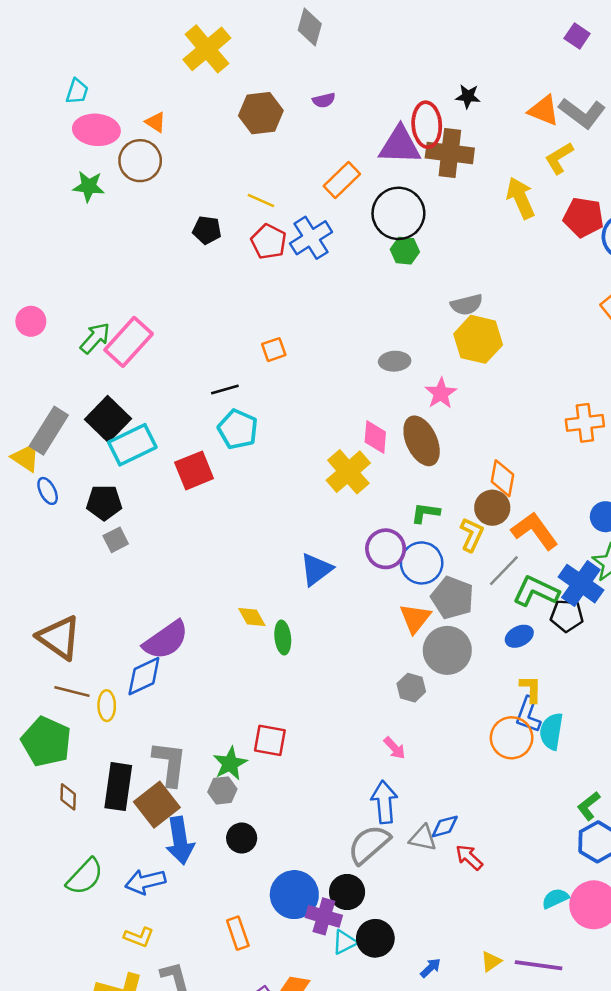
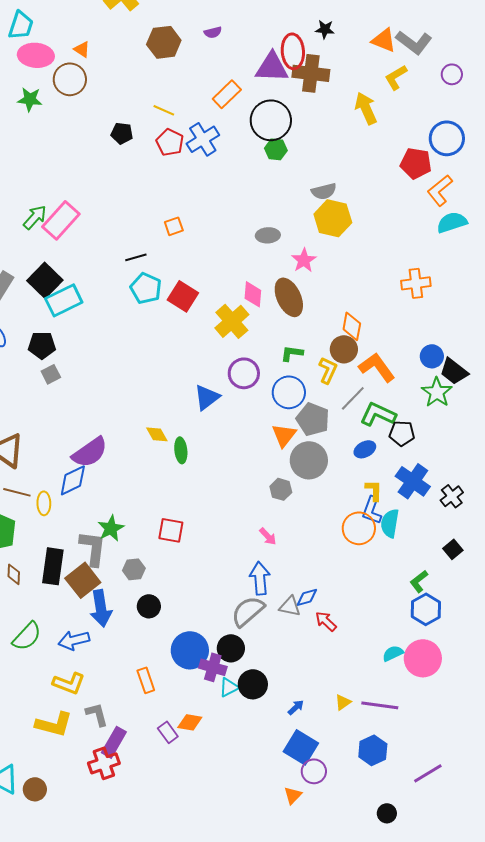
cyan trapezoid: (77, 91) -> (21, 25), size x1.4
red pentagon: (584, 217) -> (416, 163), moved
red square: (194, 470) -> (183, 296), moved, turned -36
purple circle: (386, 549) -> (244, 373), moved
blue cross: (581, 584) -> (413, 481), moved
green star: (230, 763) -> (111, 528), moved
yellow L-shape: (139, 937) -> (69, 683), size x1.4

